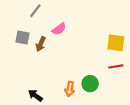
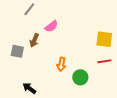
gray square: (23, 38) -> (17, 51), moved
orange arrow: (70, 89) -> (61, 64), moved

